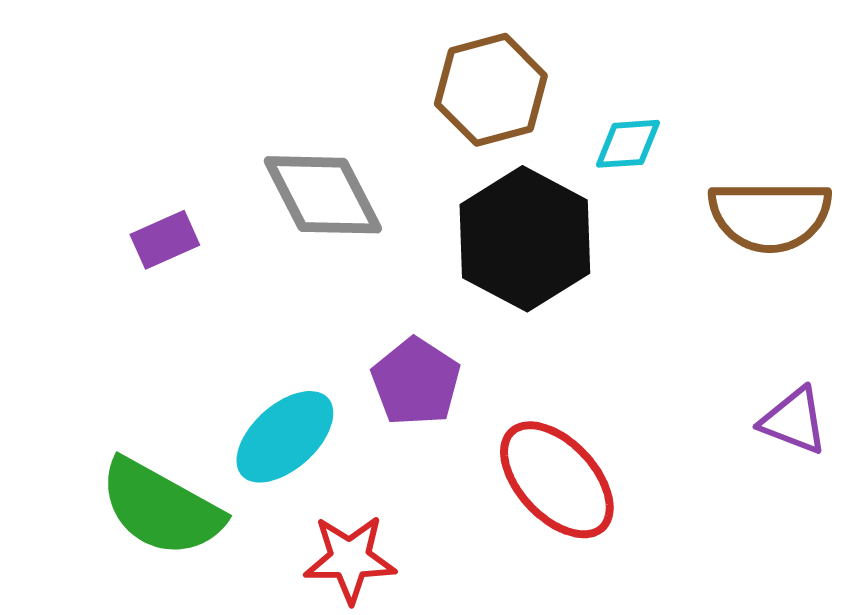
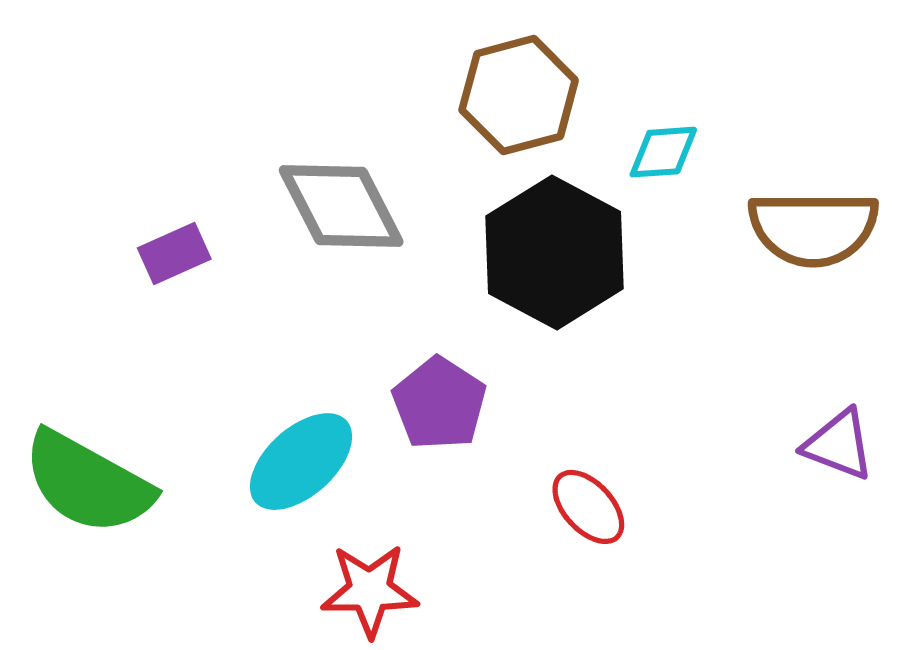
red ellipse: (557, 480) -> (588, 507), size x0.6
green semicircle: (161, 508) -> (88, 483), moved

